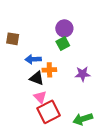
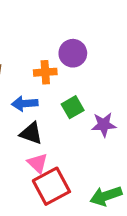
green square: (63, 43) -> (73, 107), moved
orange cross: (49, 70) -> (45, 72), moved

